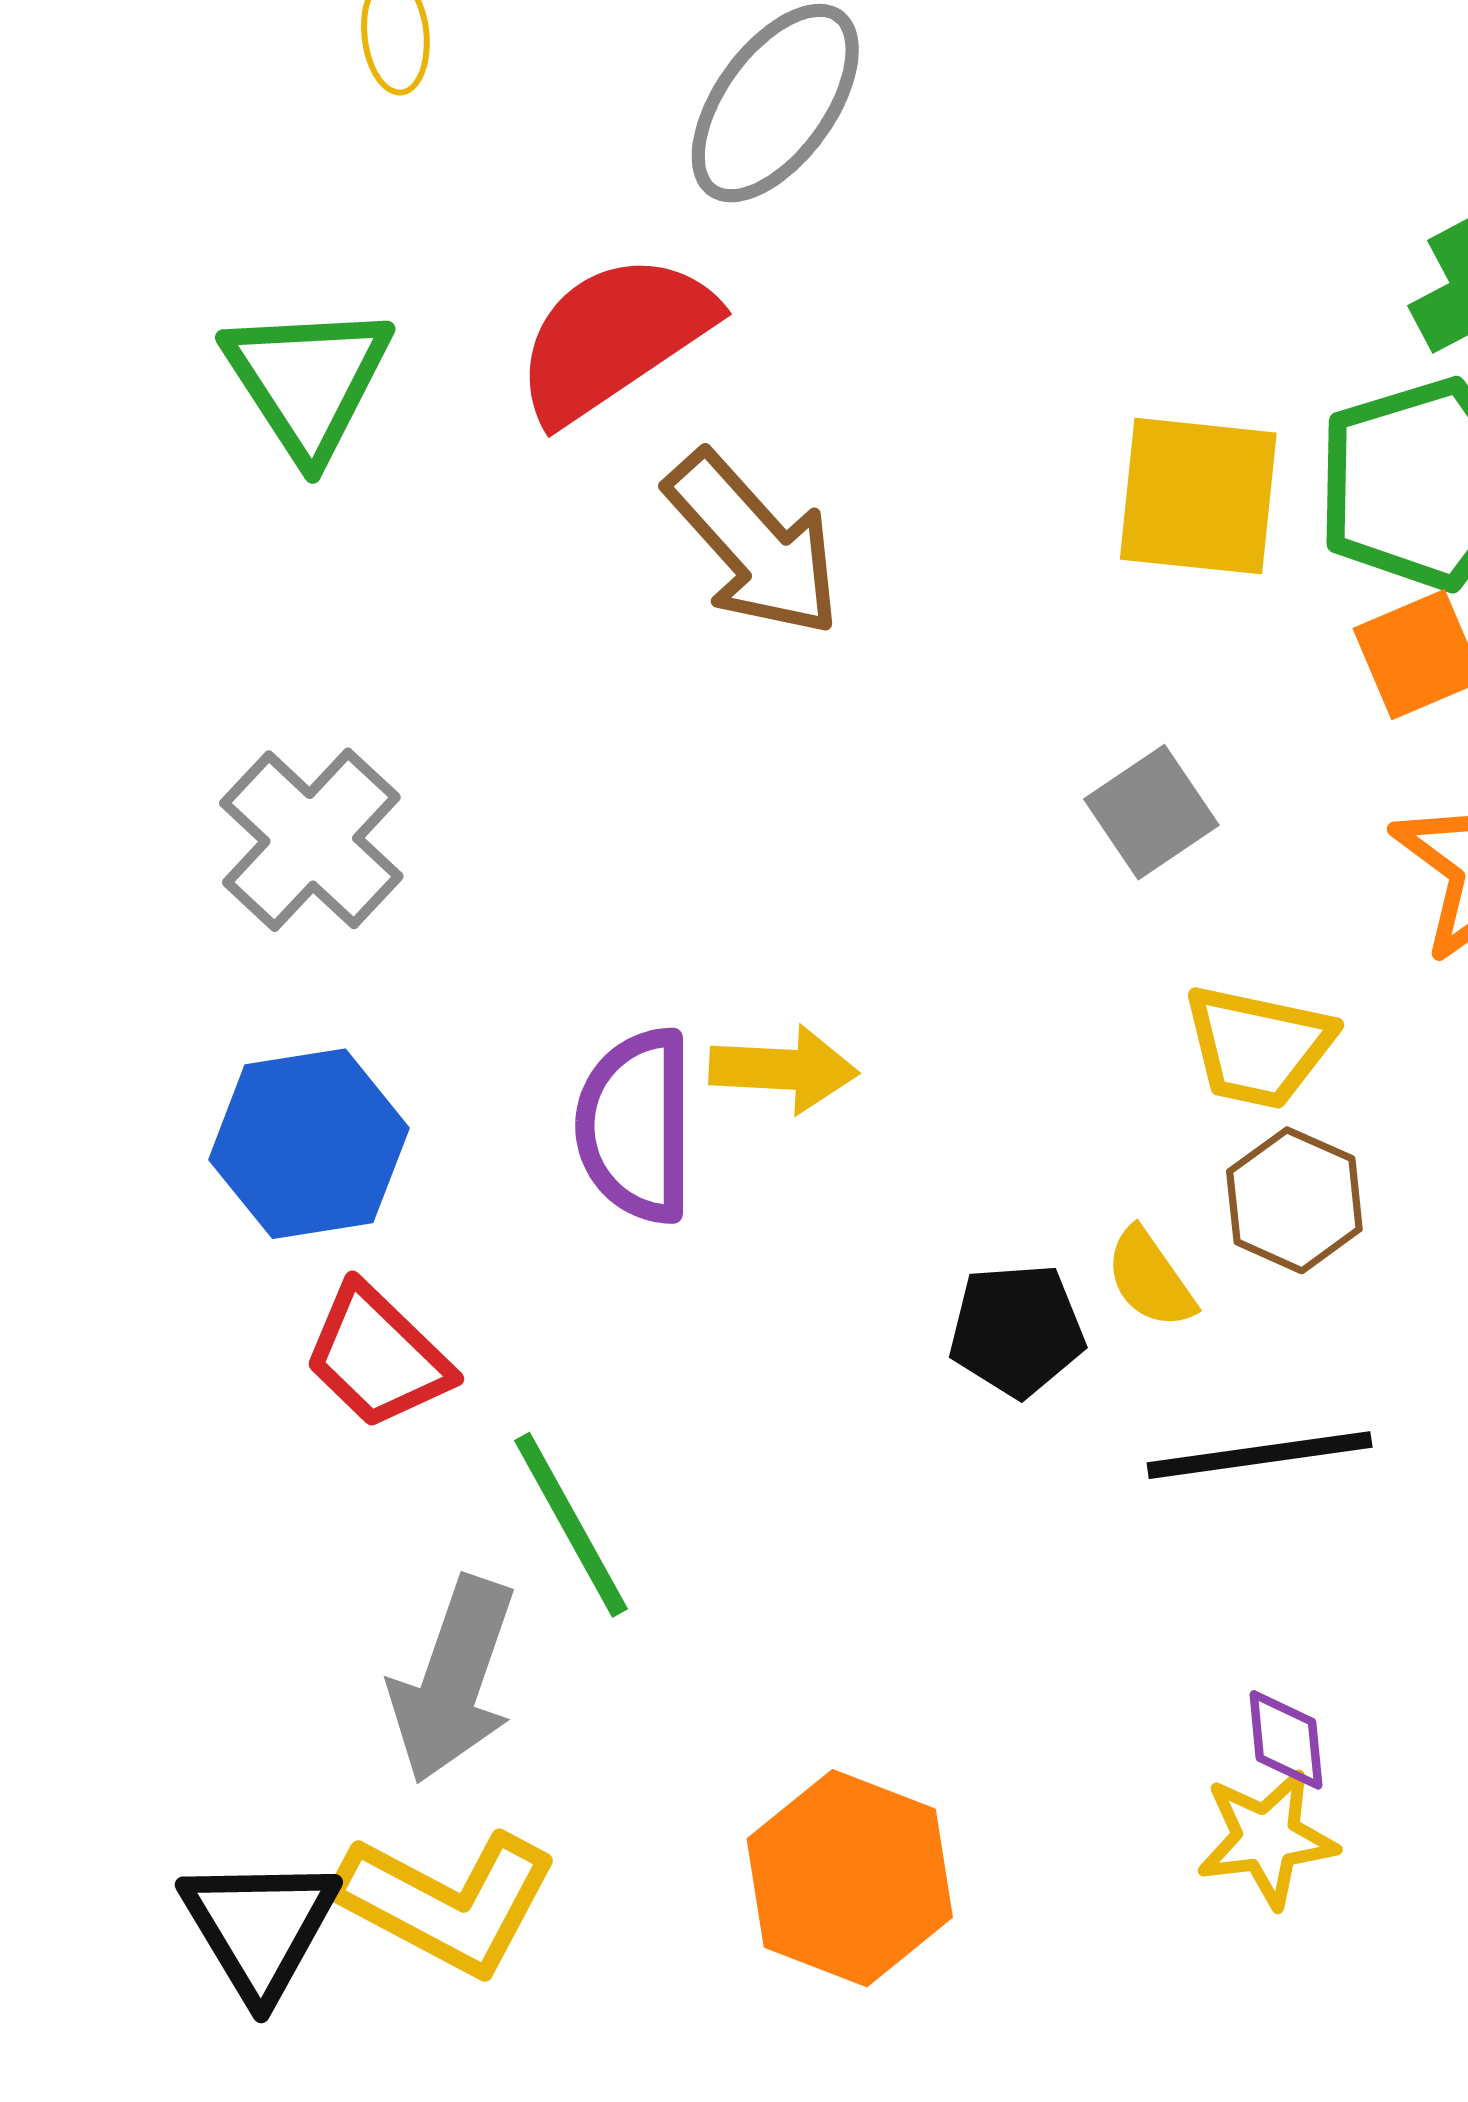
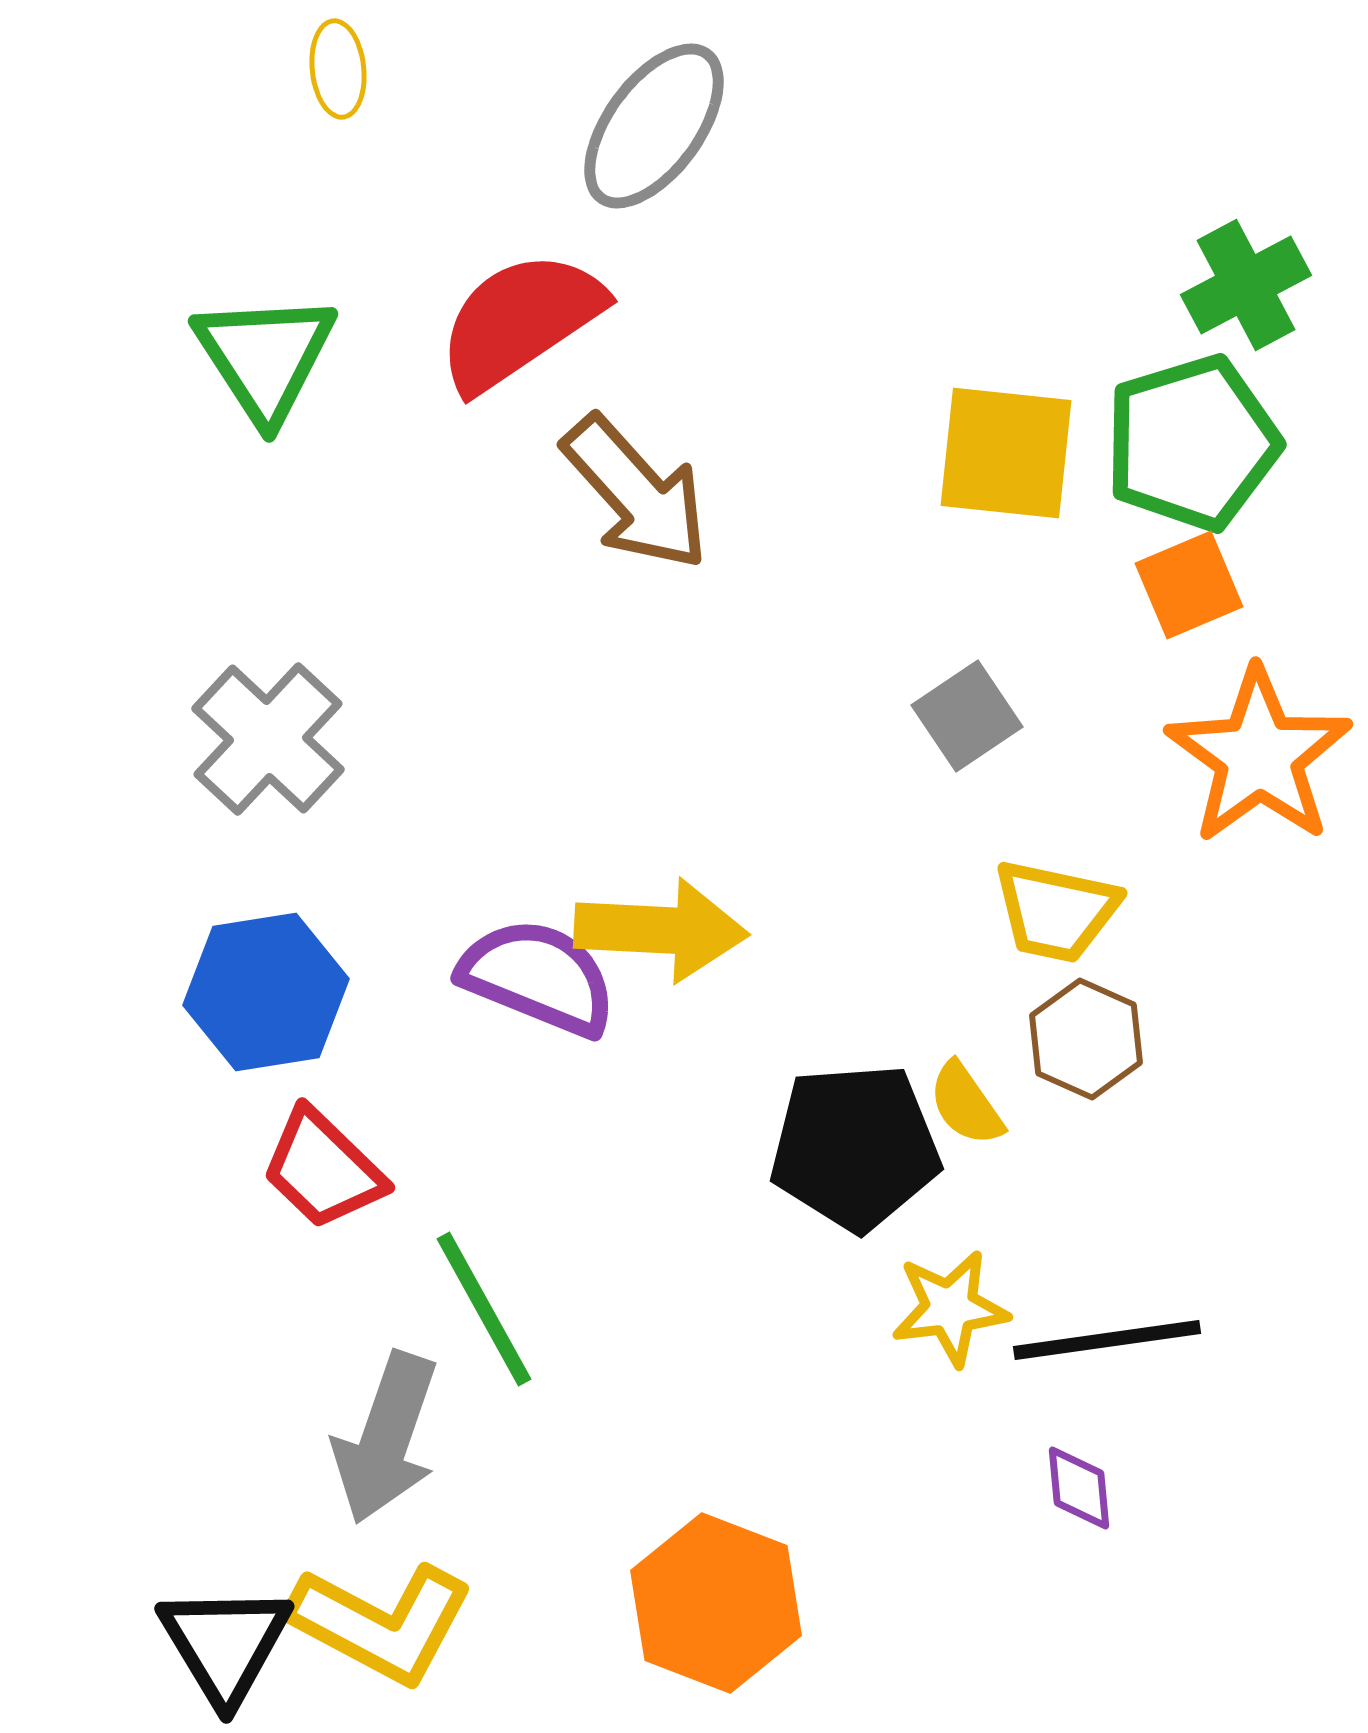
yellow arrow: (784, 1069) -> (661, 930), size x1.4
purple semicircle: (636, 1126) -> (538, 977), turned 112
black pentagon: (1017, 1330) -> (855, 1147), size x1.5
black line: (1260, 1455) -> (1107, 1340), moved
yellow star: (1267, 1838) -> (950, 1308), moved

